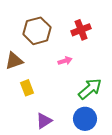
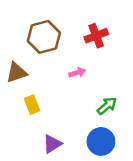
green arrow: (90, 89) -> (107, 106), size x0.7

